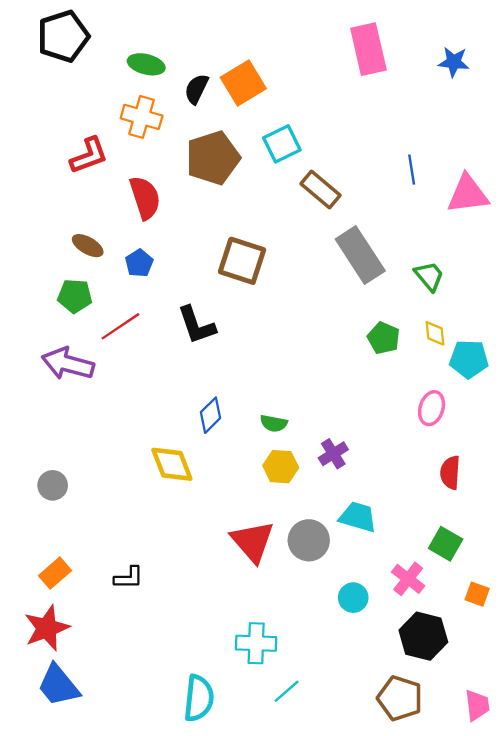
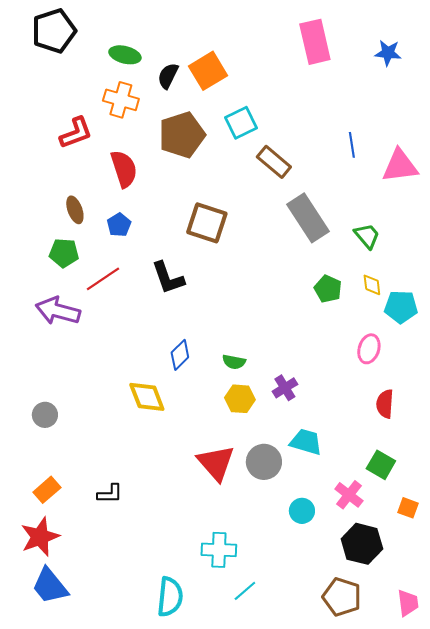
brown ellipse: (88, 246) -> (75, 210), turned 40

